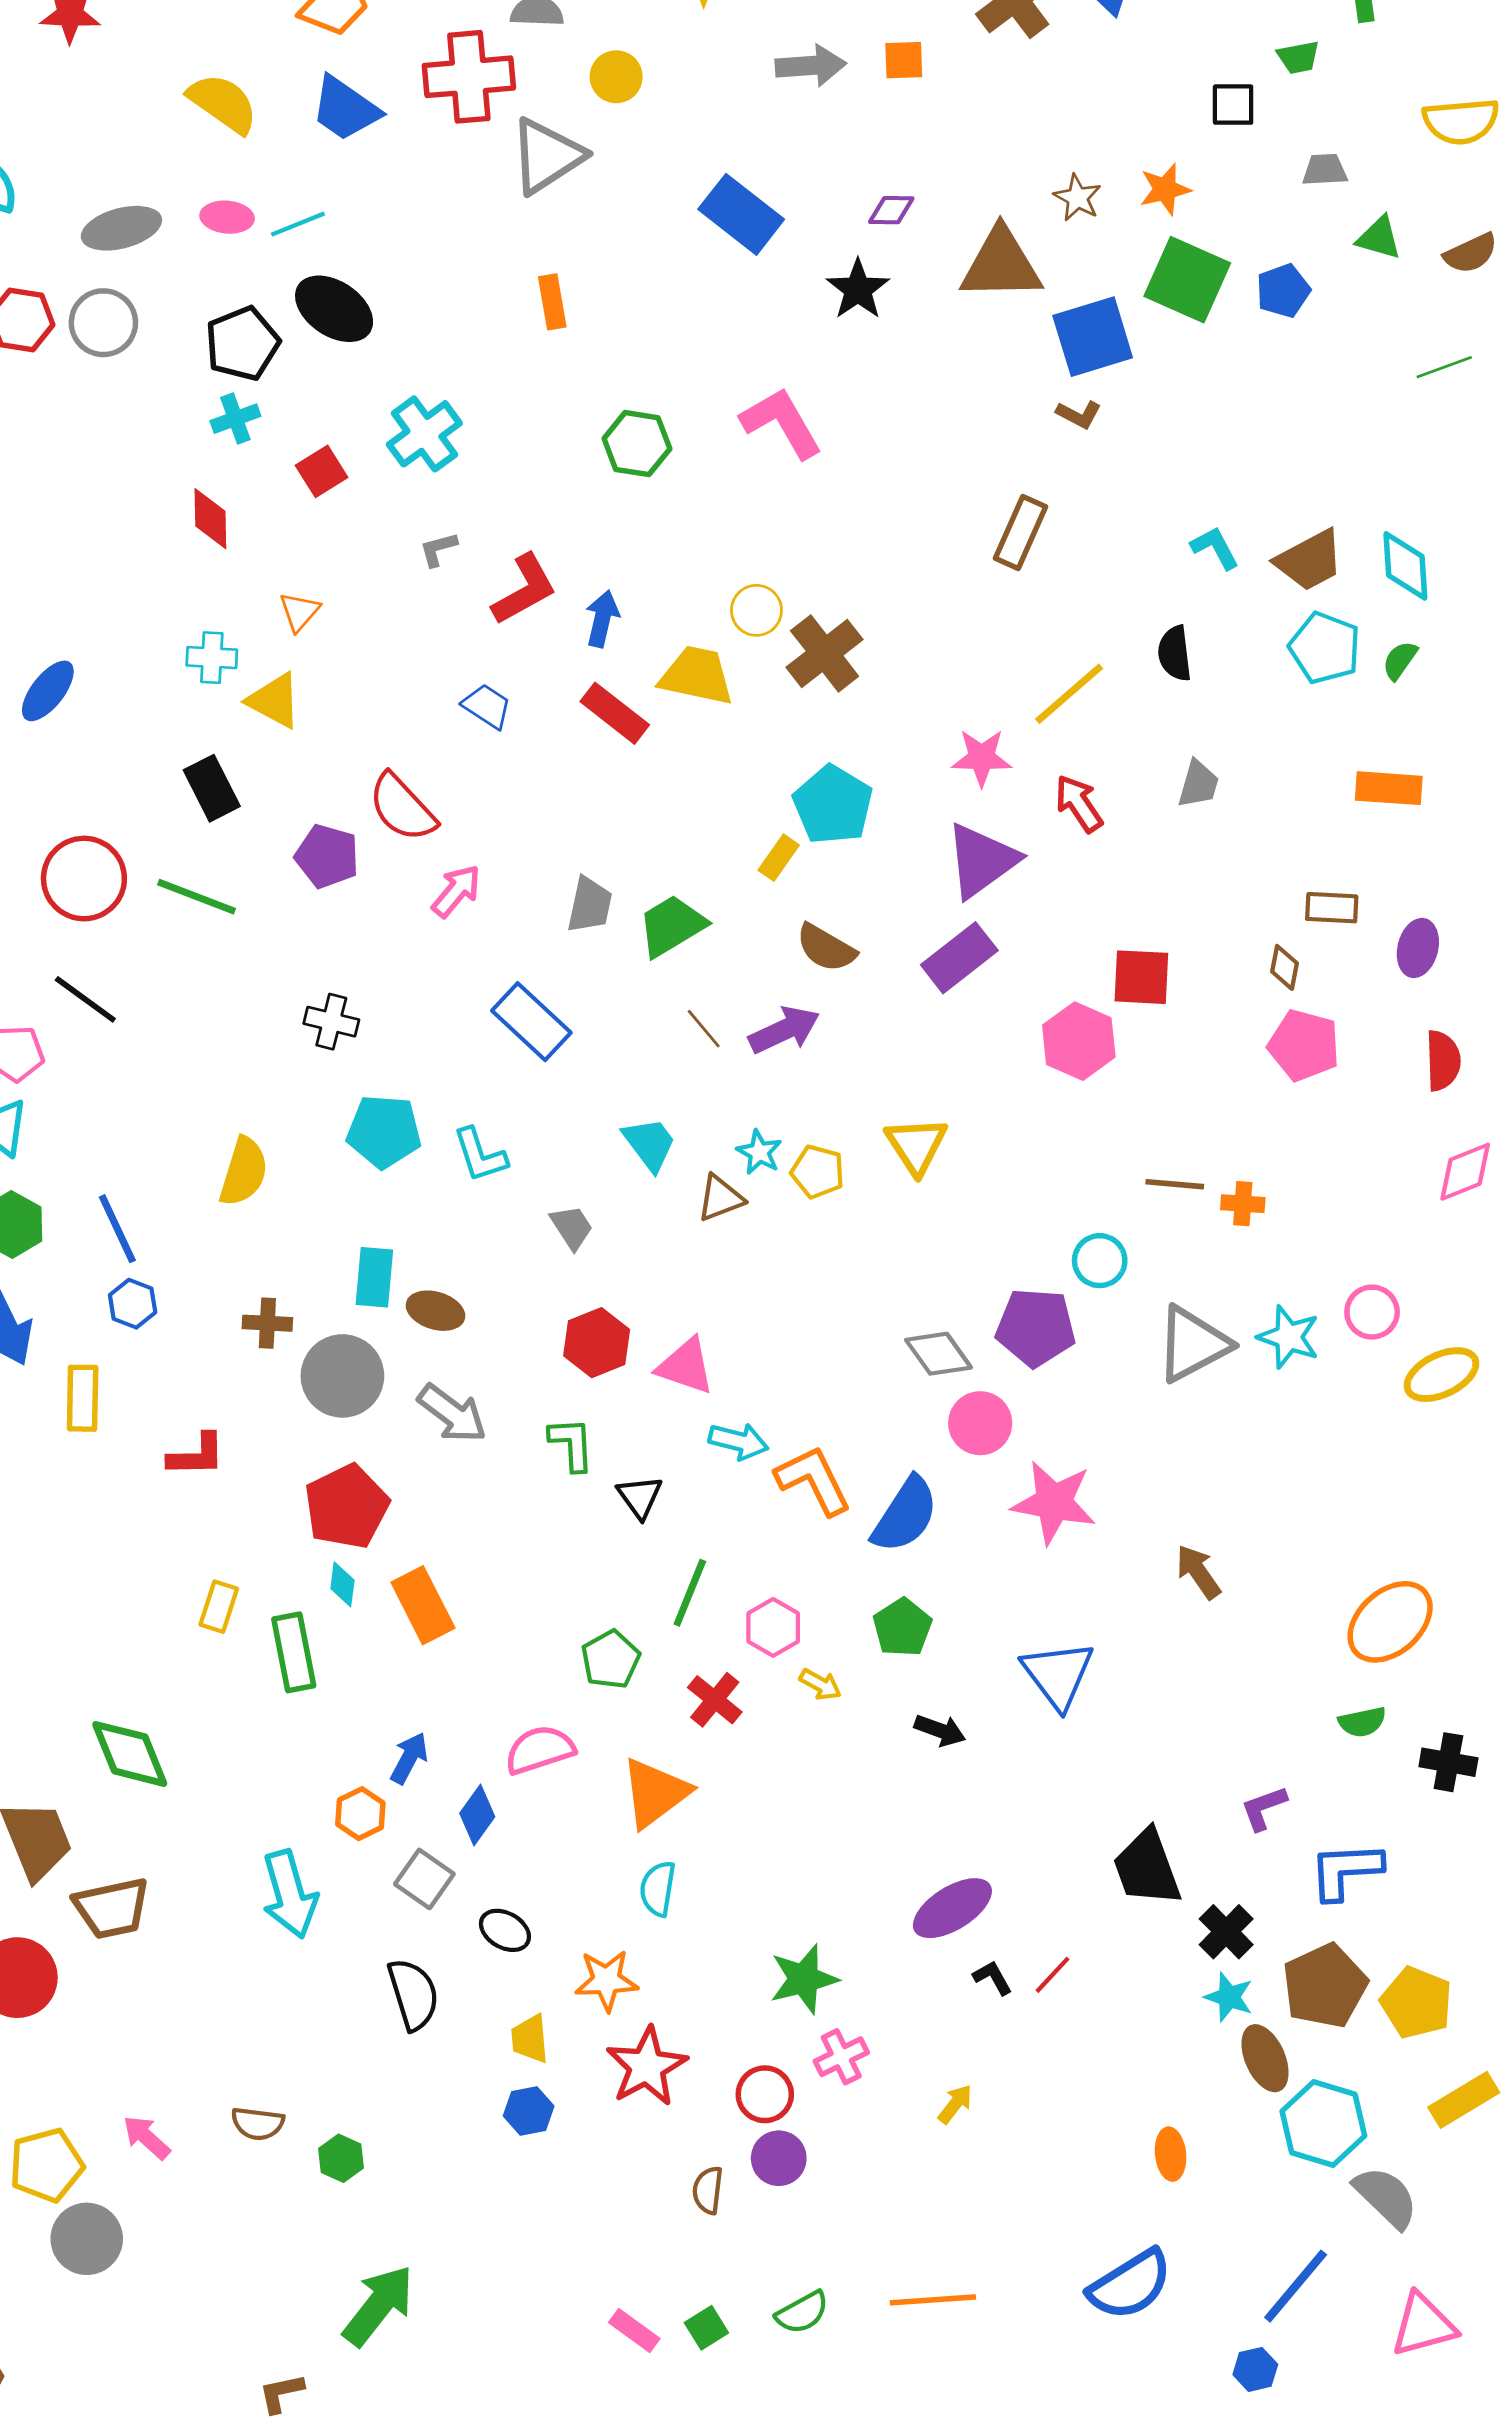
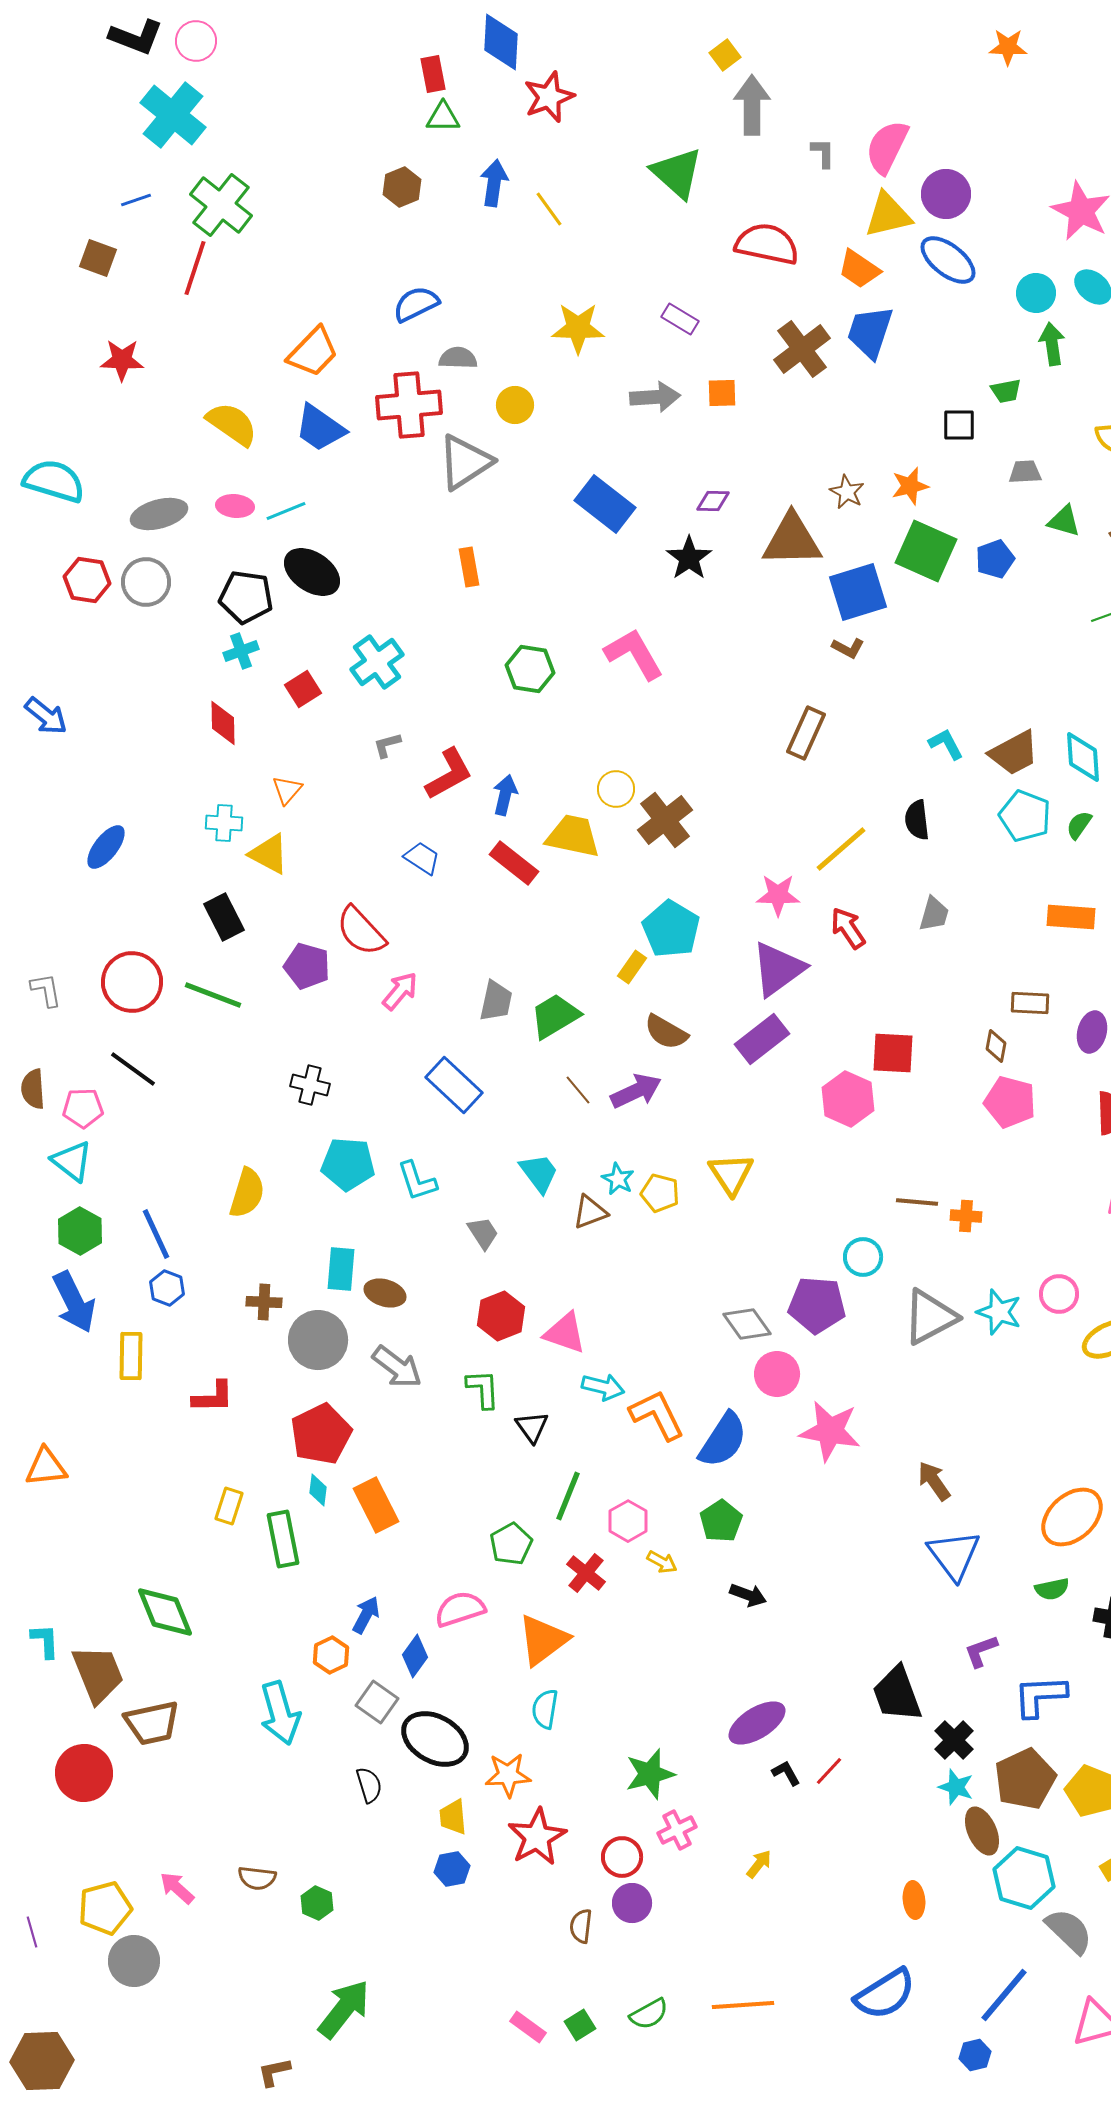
black pentagon: (242, 344) -> (246, 597), turned 30
blue triangle: (1058, 1675) -> (954, 1555), moved
black ellipse: (505, 1930) -> (435, 1739), size x1.8
black semicircle: (413, 1994) -> (369, 1785), size x0.7

